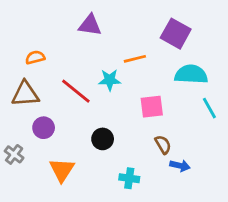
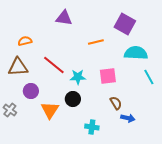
cyan star: (110, 80) -> (78, 77), moved
orange triangle: (62, 170) -> (50, 110), moved

